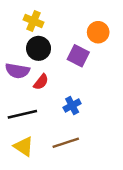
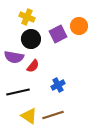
purple square: (78, 56) -> (58, 34), moved, turned 36
yellow triangle: (24, 146) -> (29, 116), moved

